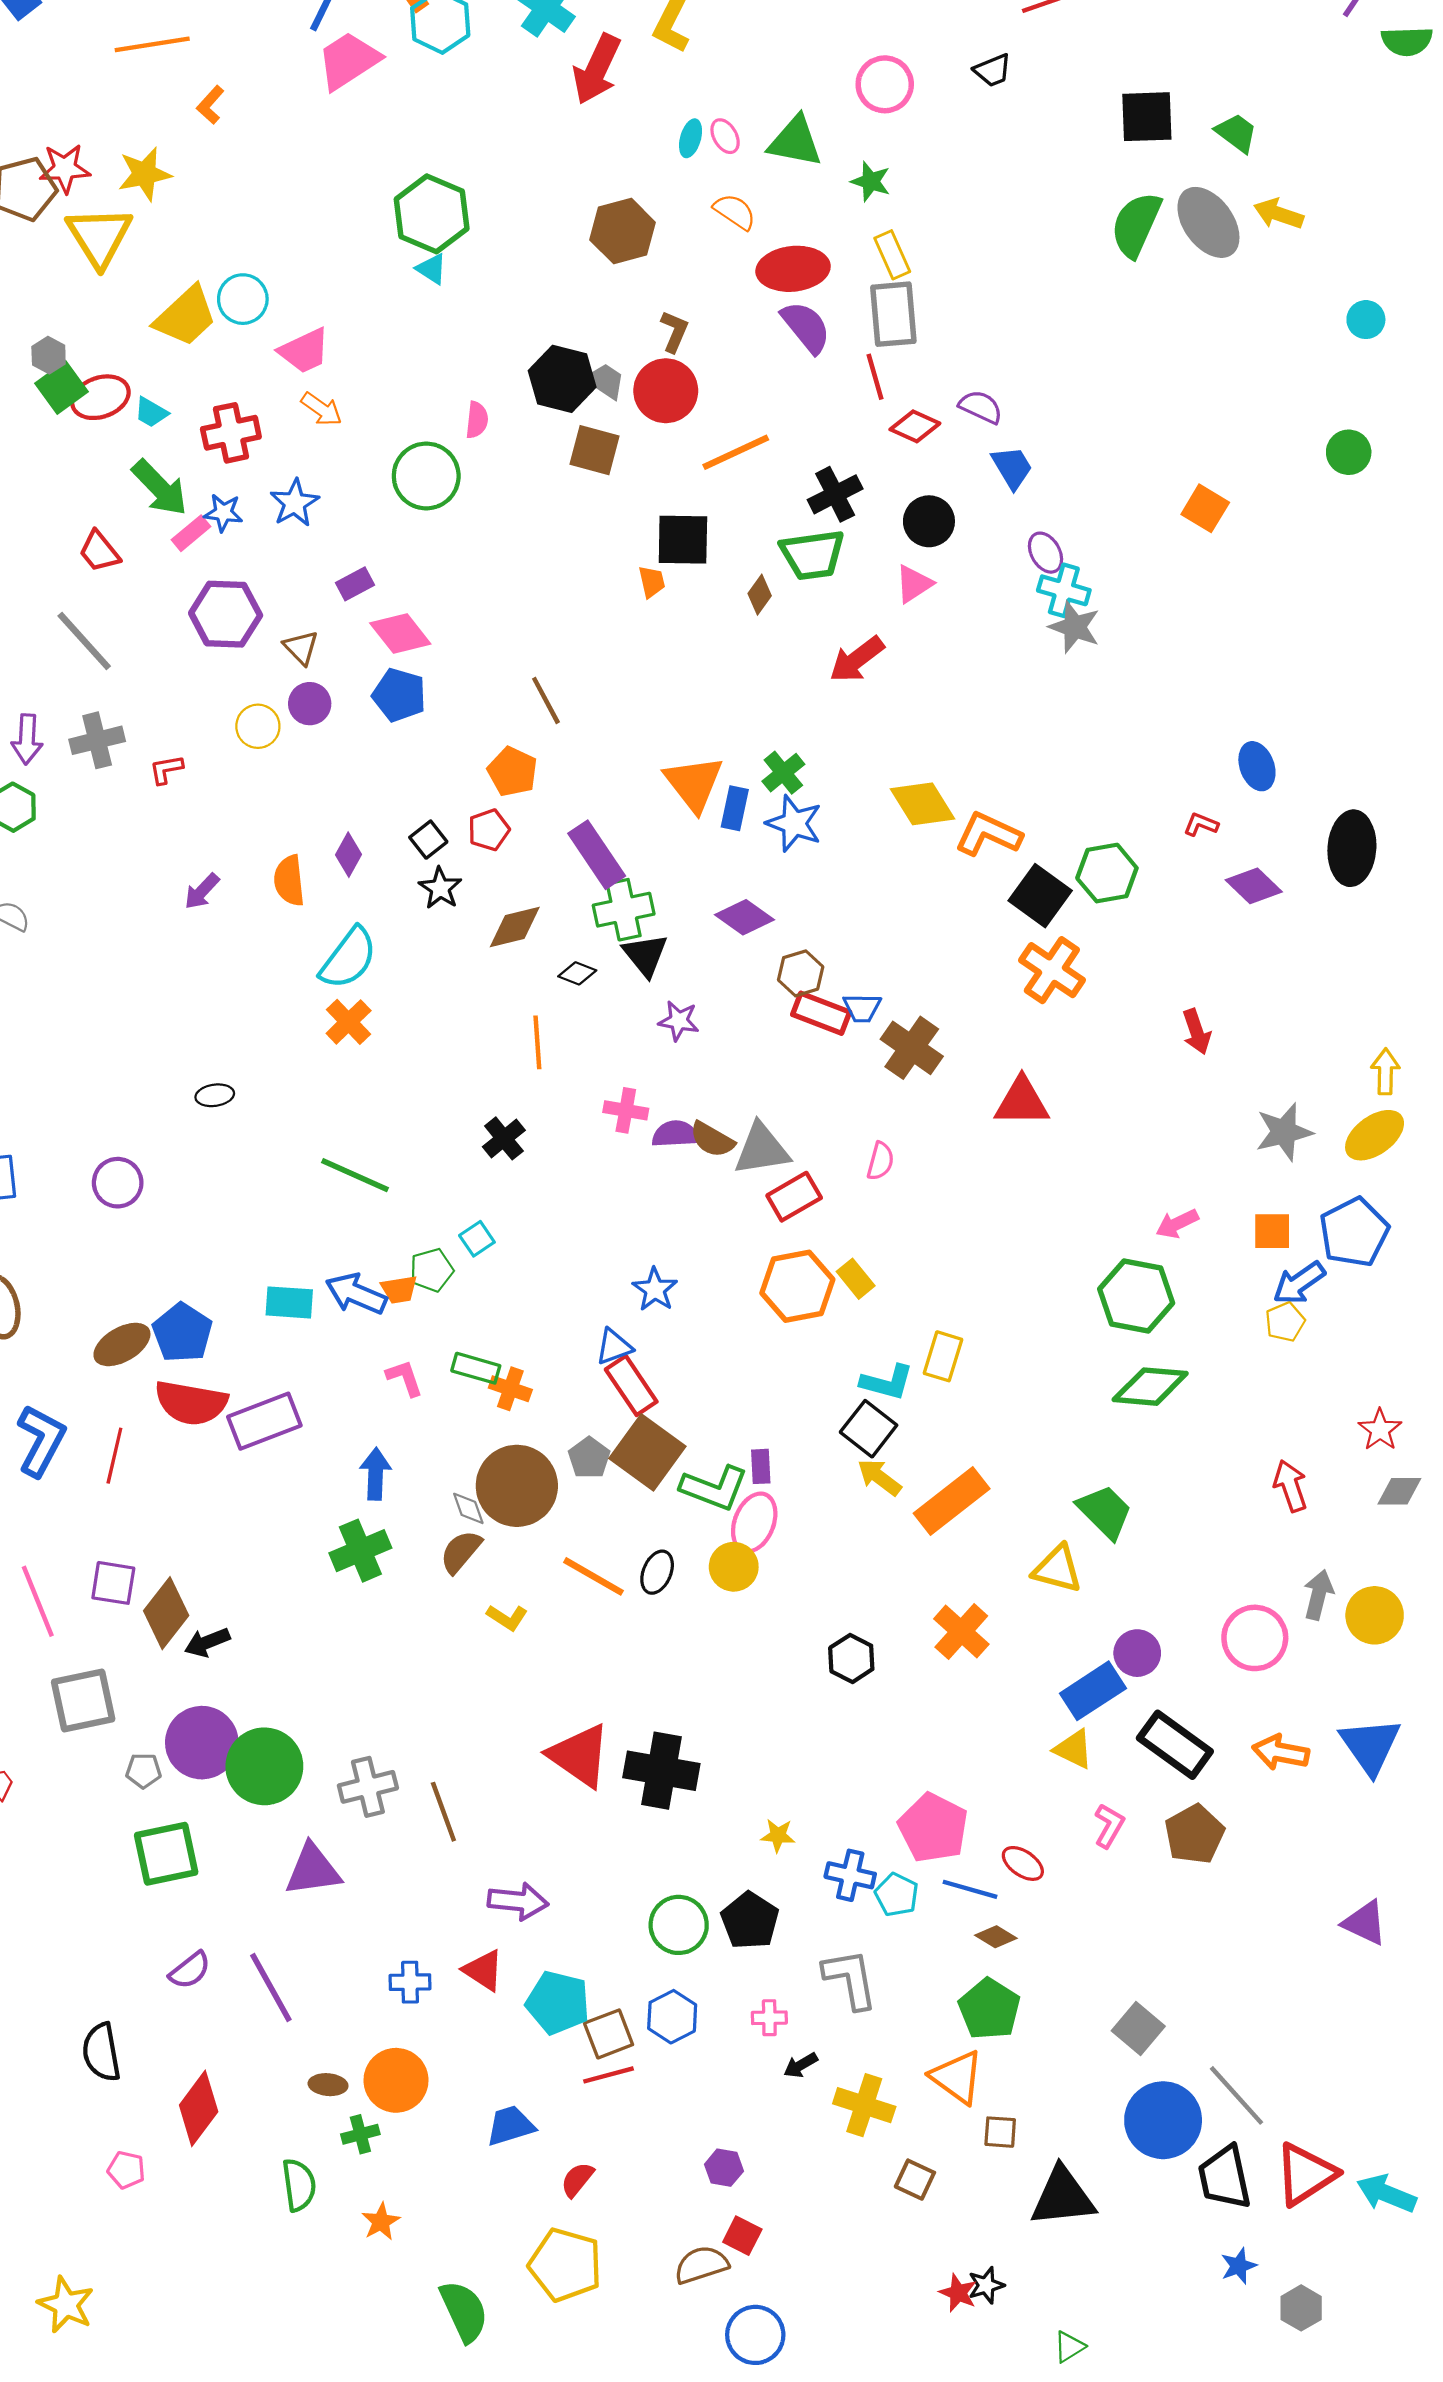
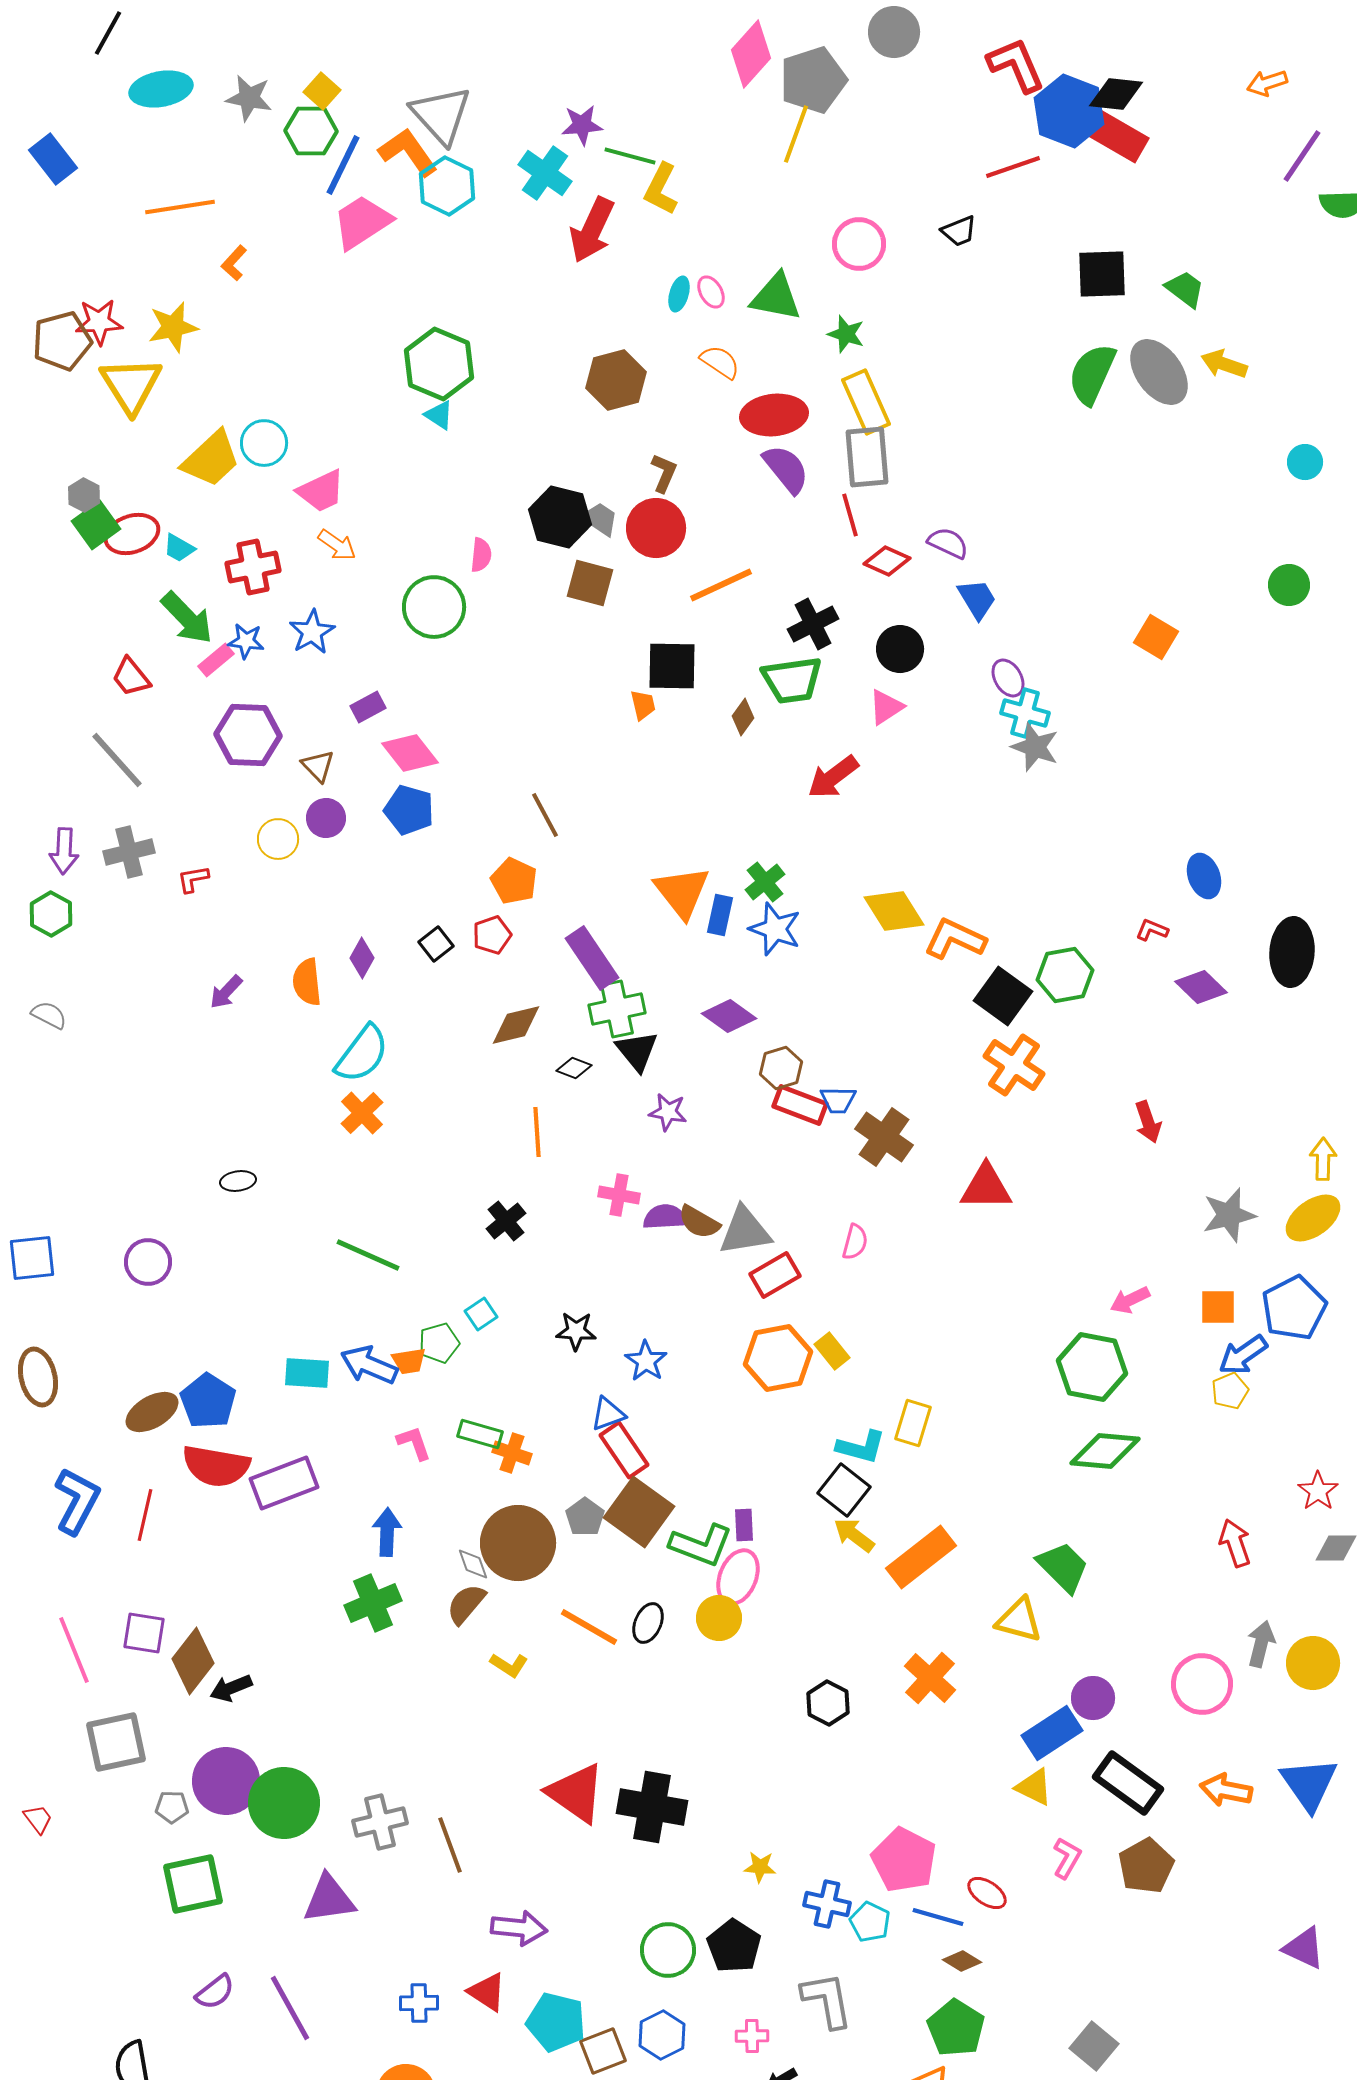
yellow rectangle: (892, 255) -> (866, 402), size x1.4
black star: (440, 888) -> (576, 1331), moved, turned -30

